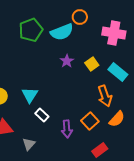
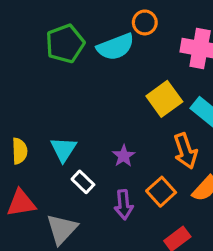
purple star: (67, 61) -> (124, 156), moved
yellow square: (92, 64) -> (164, 99), size x1.5
gray triangle: (29, 144) -> (62, 229), size x1.5

